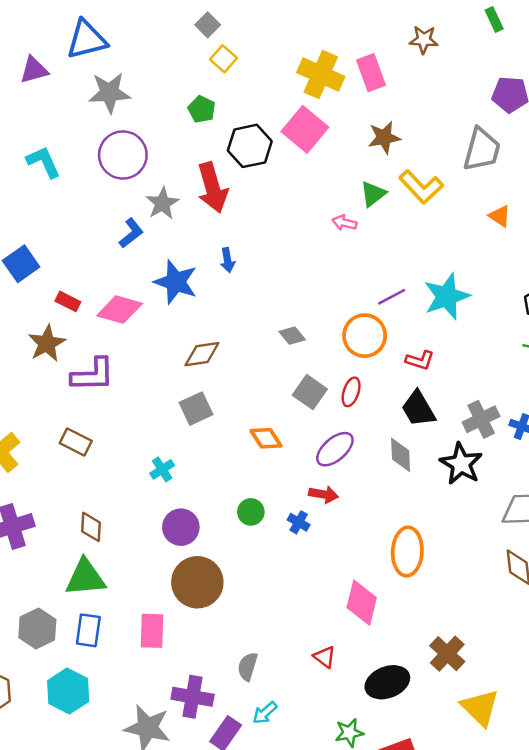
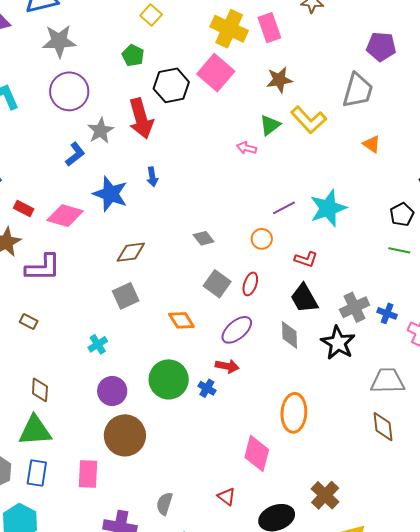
orange circle: (365, 336) -> (262, 239), size x0.6
brown rectangle: (76, 442) -> (29, 322), size x0.7
green circle: (251, 512) -> (169, 379), size x1.8

